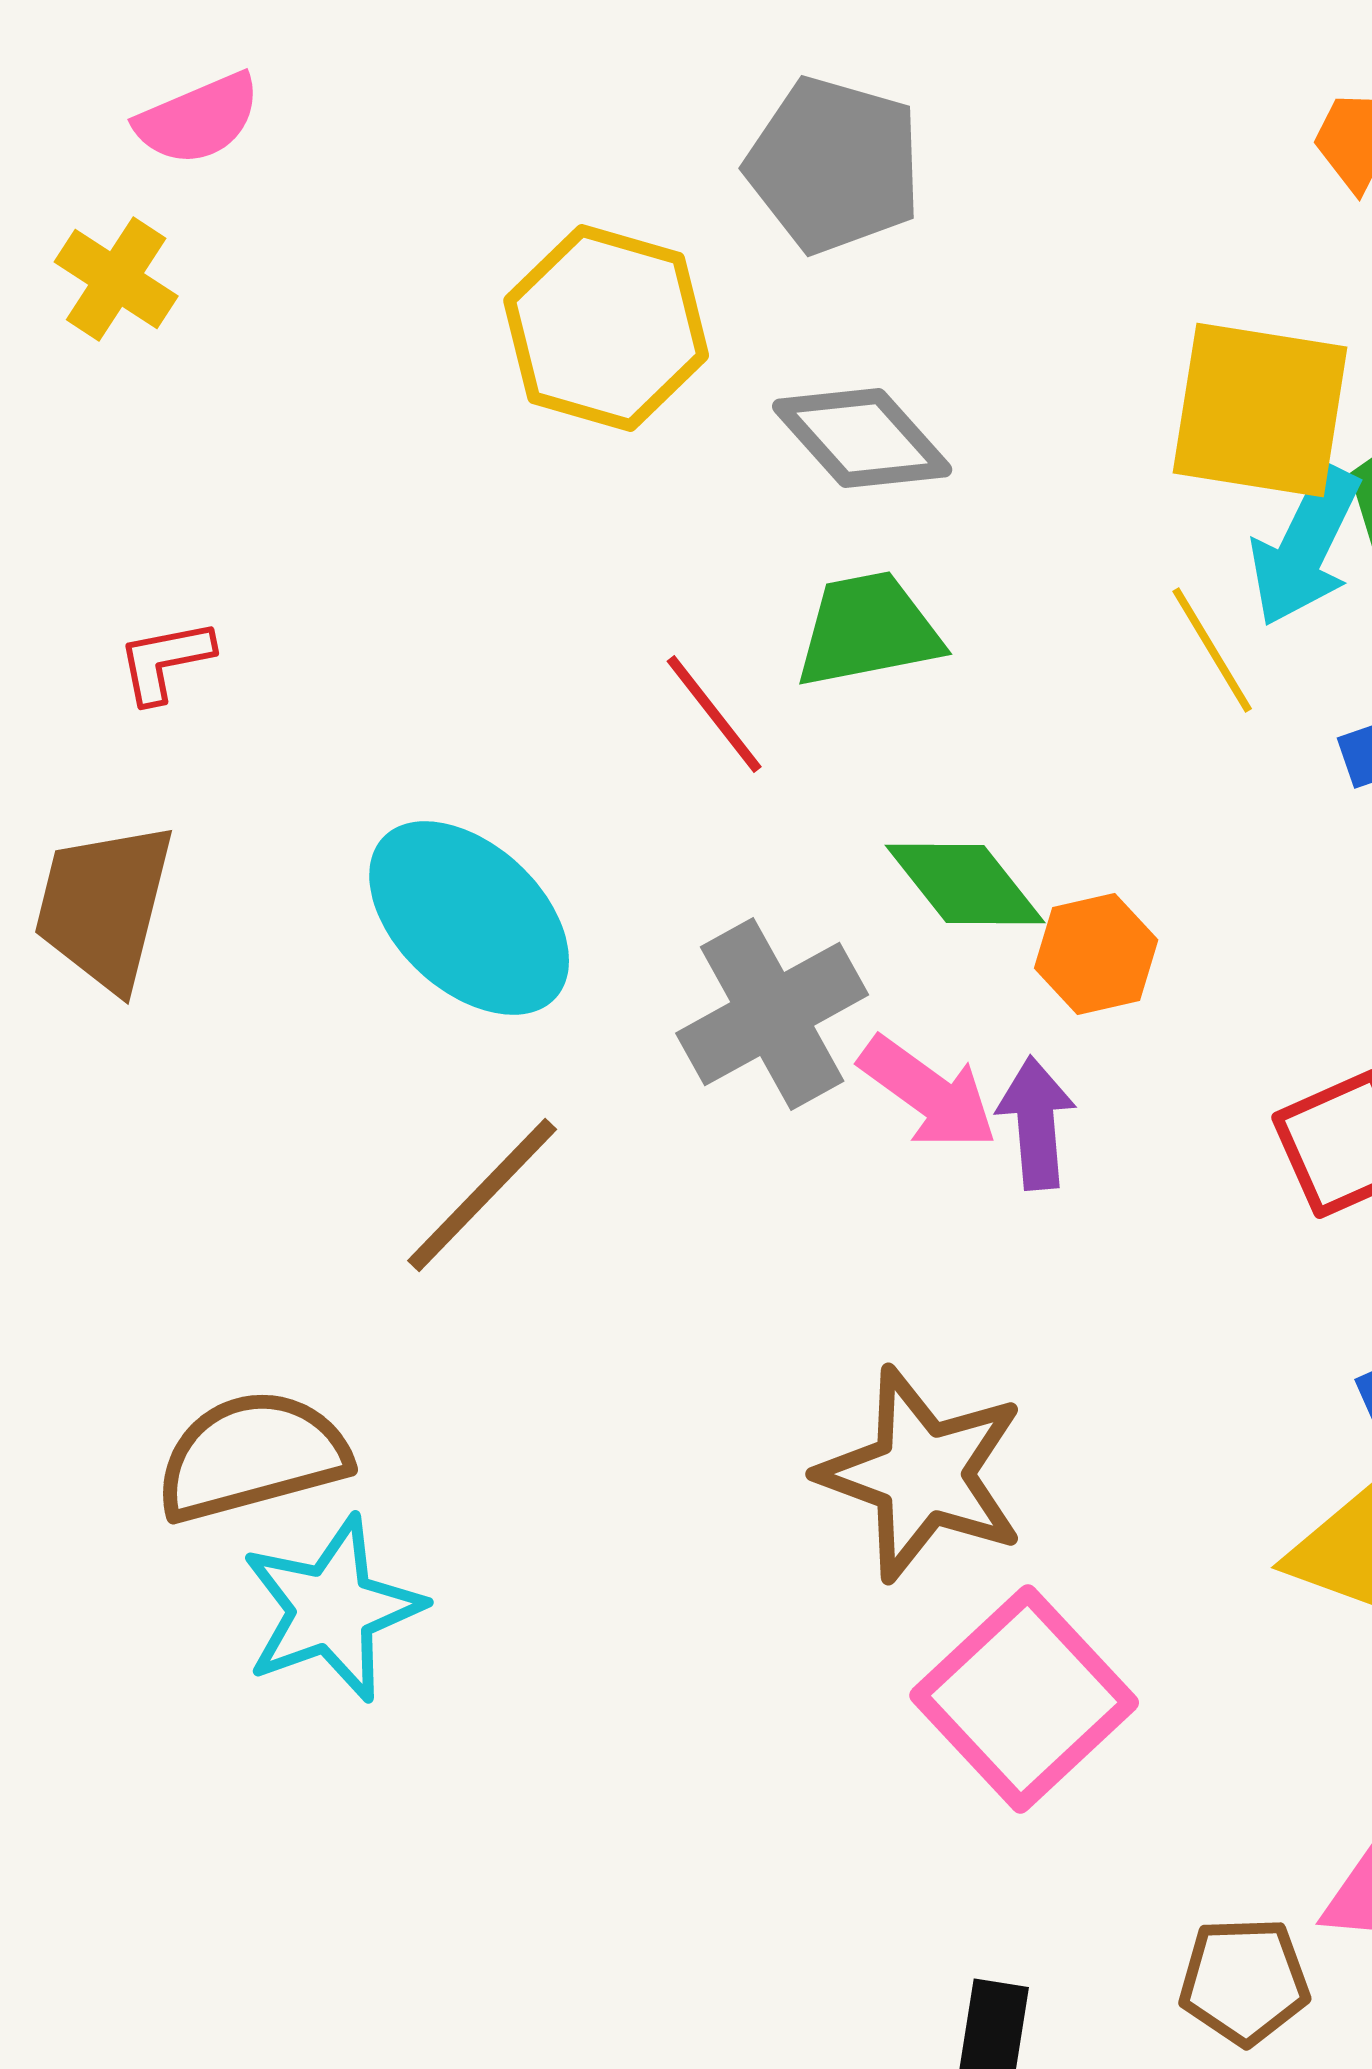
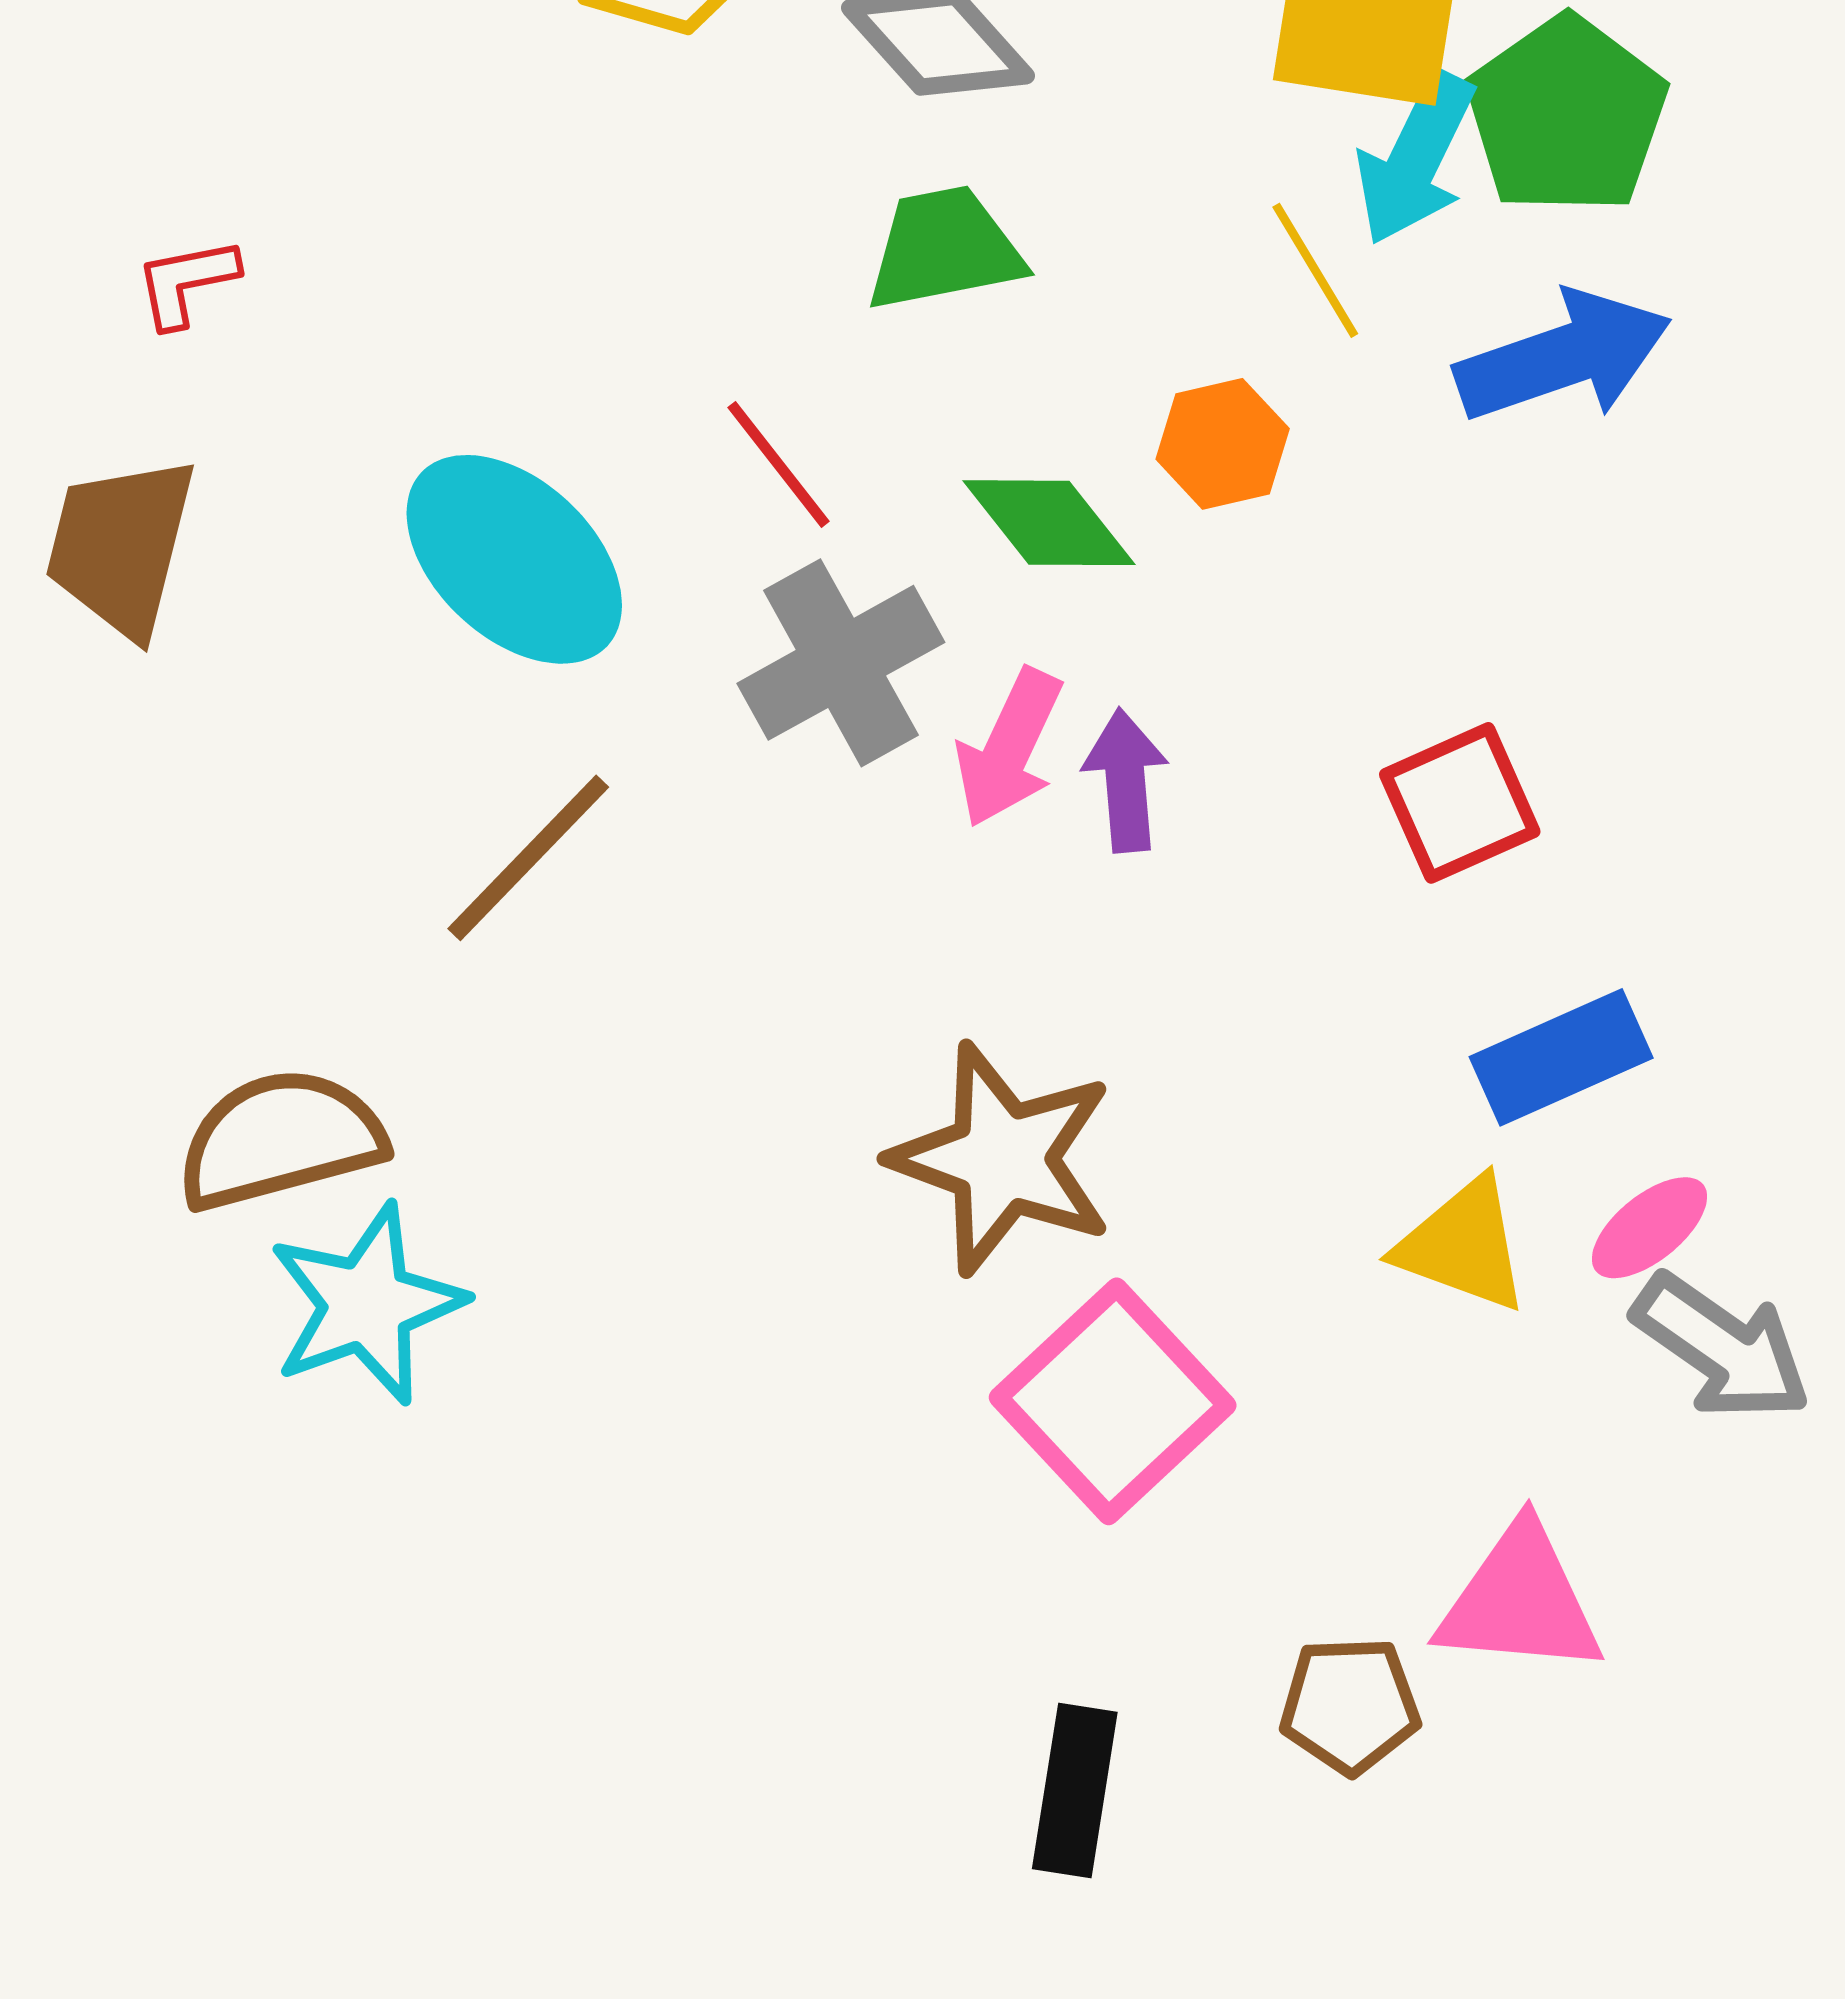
red line: (714, 714) -> (778, 464), moved
orange hexagon: (1096, 954) -> (1223, 444), moved
pink arrow: (928, 1093) -> (1009, 748), turned 79

